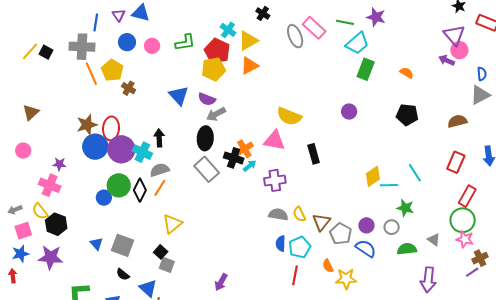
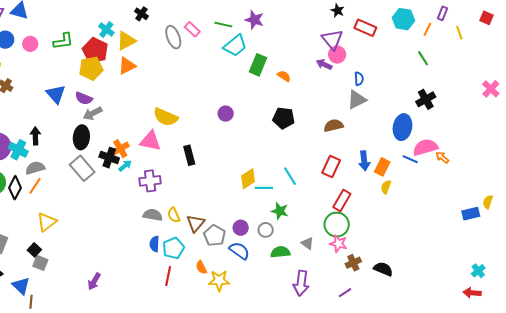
pink rectangle: (314, 28) -> (192, 29), size x0.7
green rectangle: (366, 69) -> (258, 65), moved
purple line: (472, 272) -> (345, 293), moved

